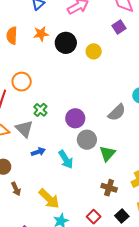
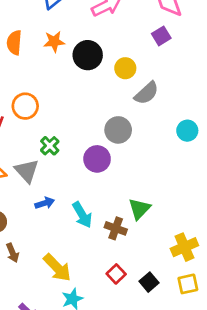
gray semicircle: (117, 112) -> (147, 93), moved
gray circle: (87, 140) -> (118, 130), moved
brown cross: (109, 188) -> (116, 228), moved
black square: (122, 216) -> (149, 282), moved
red square: (94, 217) -> (116, 274), moved

